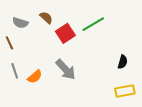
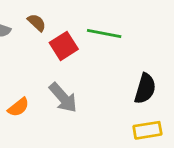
green line: (93, 24) -> (104, 34), turned 40
black semicircle: (123, 62) -> (145, 89), size x1.5

